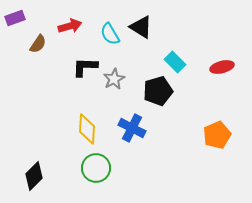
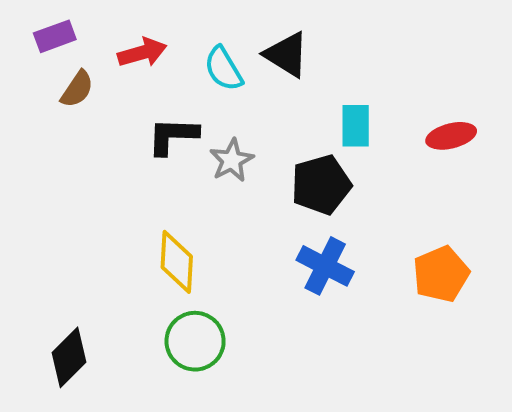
purple rectangle: (15, 18) -> (55, 36), moved
cyan rectangle: (175, 62) -> (356, 126), turned 45
blue cross: (132, 128) -> (325, 266), moved

